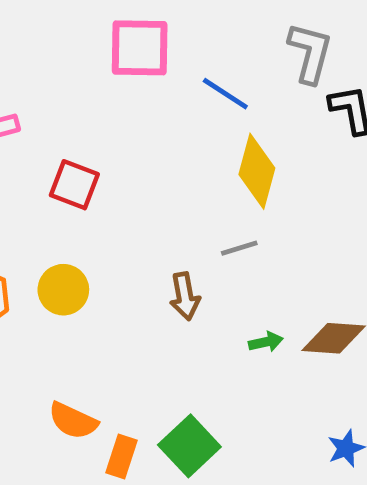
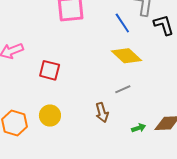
blue line: (225, 94) -> (122, 23), moved, turned 30
yellow diamond: (257, 171) -> (127, 56), turned -56

